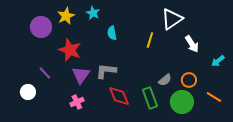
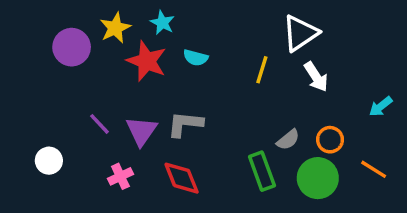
cyan semicircle: (112, 33) -> (196, 58), turned -64
white arrow: (192, 44) -> (316, 77), moved
red star: (70, 50) -> (147, 61), moved
purple line: (45, 73) -> (100, 124), moved
red diamond: (119, 96) -> (182, 178), moved
pink cross: (77, 102) -> (120, 176), moved

